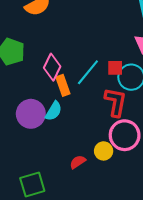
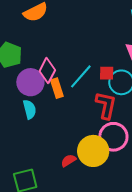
cyan semicircle: (54, 111) -> (30, 109), moved, turned -48
purple circle: (31, 114) -> (30, 82), moved
yellow circle: (104, 151) -> (93, 151), size x1.8

